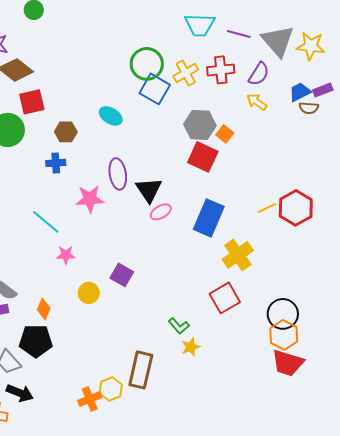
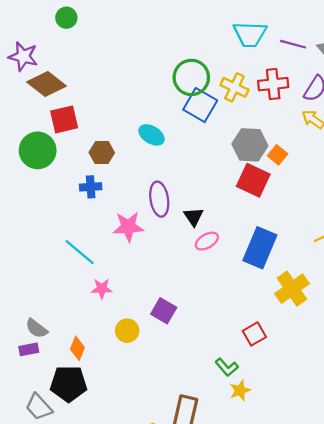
yellow cross: (186, 73) -> (234, 87), turned -35
black triangle: (149, 190) -> (194, 217), size x0.7
red square: (225, 298) -> (254, 334), moved, size x0.7

